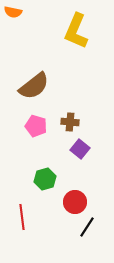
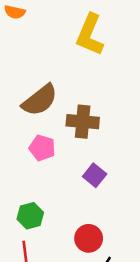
brown cross: (70, 122) -> (83, 122), moved, size x1.5
green hexagon: (45, 179) -> (30, 216), moved

